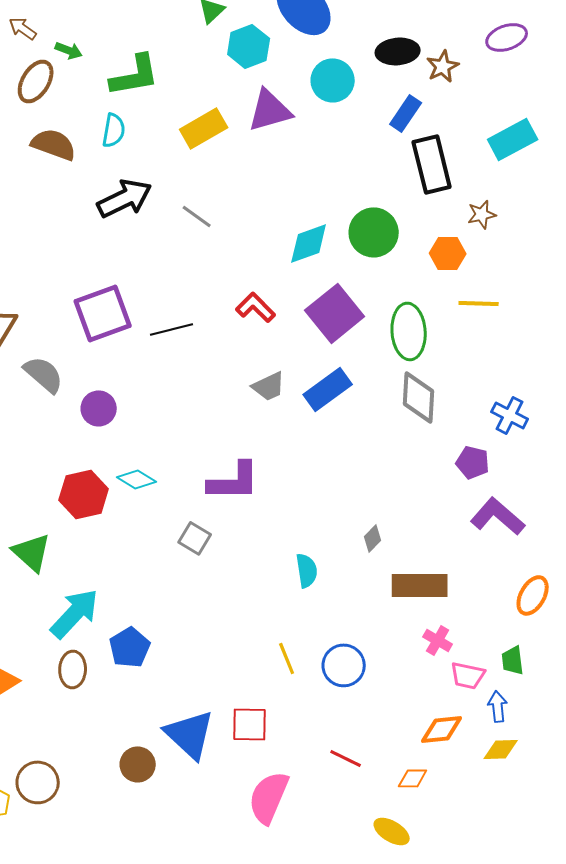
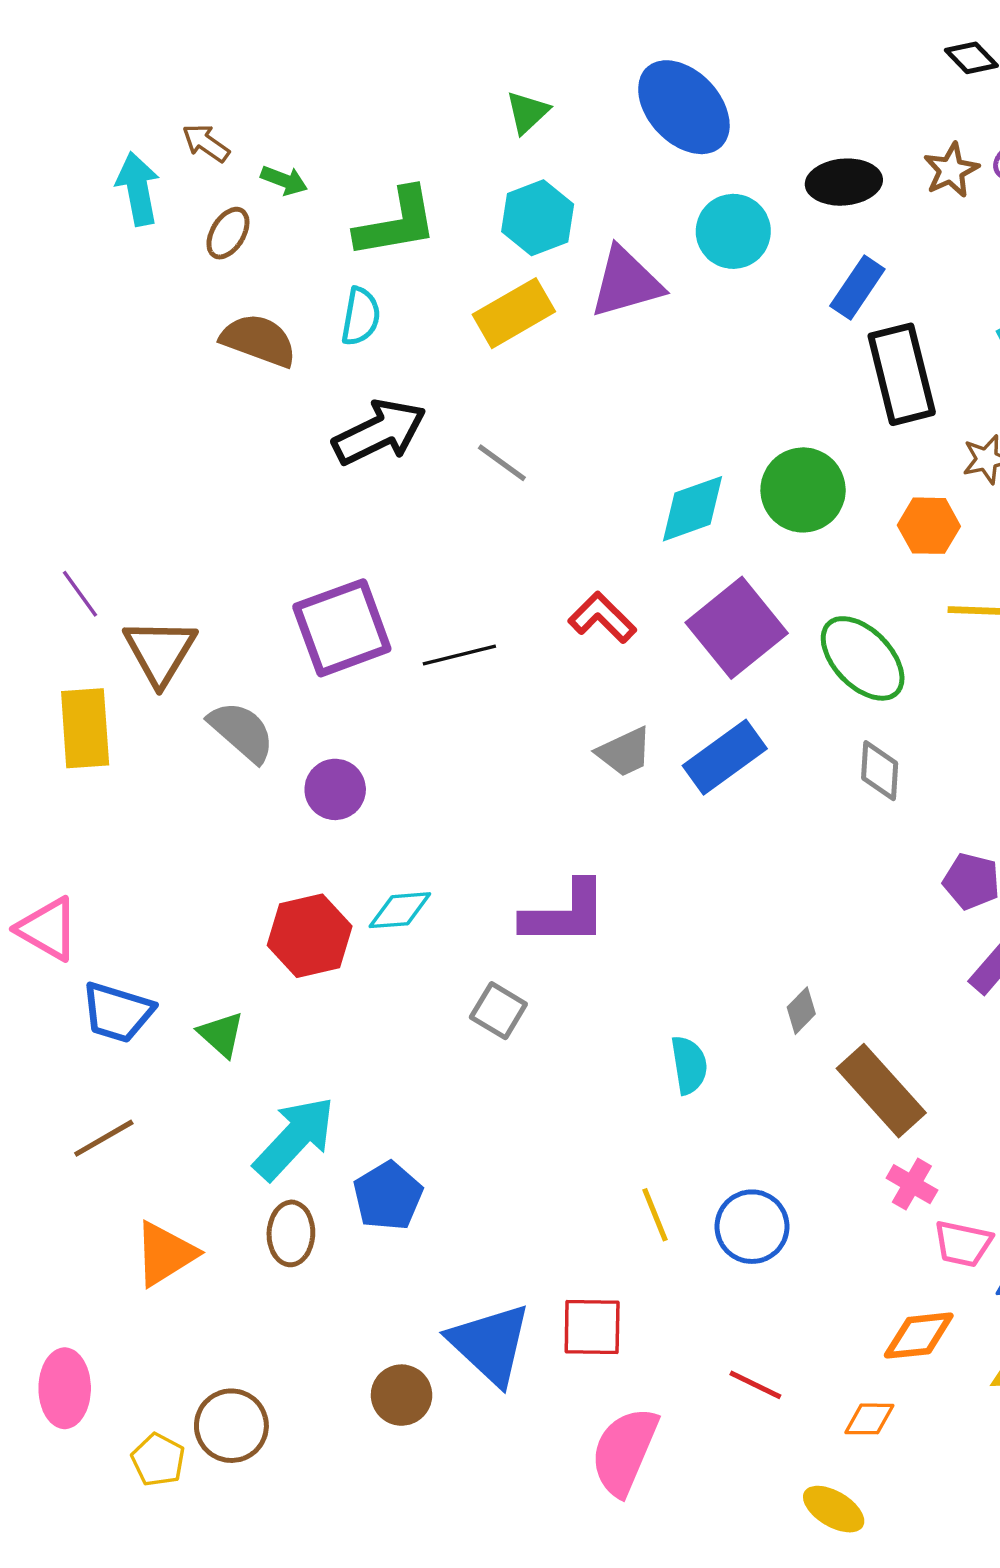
cyan hexagon: (249, 46) -> (538, 218), moved
brown star: (443, 66) -> (951, 170), moved
brown ellipse: (36, 81) -> (228, 233), size x0.7
green ellipse: (409, 331) -> (863, 658), turned -40
gray diamond: (419, 397) -> (880, 771), size x0.7
cyan diamond: (137, 479) -> (400, 910), turned -36
green triangle: (32, 552) -> (221, 1034), size x0.7
brown rectangle: (420, 585) -> (881, 1091), turned 48

